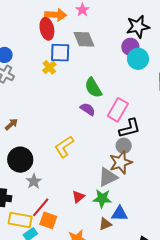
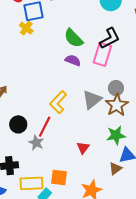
black L-shape: (130, 128) -> (110, 38), moved
black circle: (20, 160) -> (18, 124), size x0.7
gray triangle: (108, 177) -> (92, 100), moved
green star: (102, 199) -> (116, 135), moved
red line: (41, 207) -> (45, 127), moved

